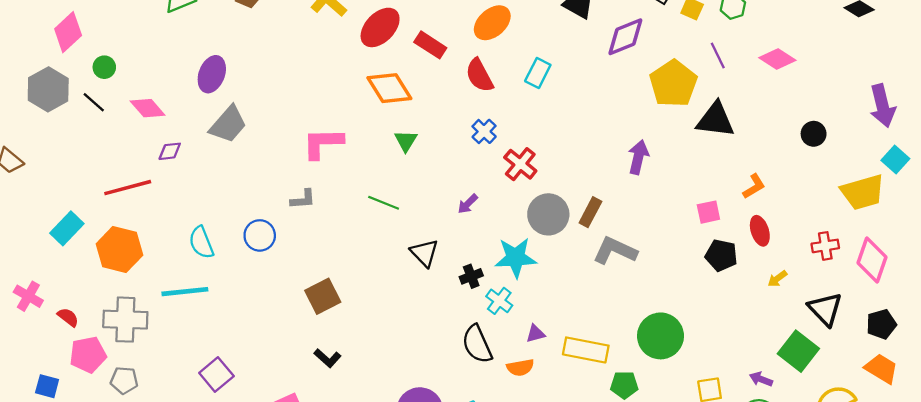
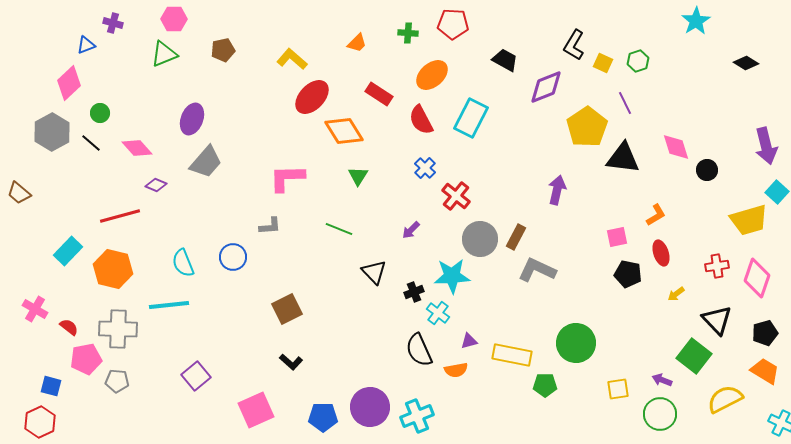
red ellipse: (380, 27) -> (312, 97), moved
pink diamond: (777, 59) -> (676, 147), moved, turned 40
cyan rectangle: (538, 73) -> (471, 118), size x1.5
purple diamond: (170, 151) -> (156, 185), turned 30

